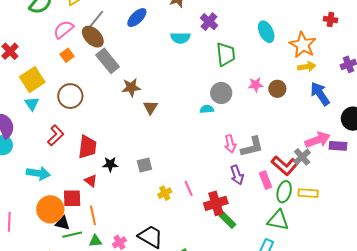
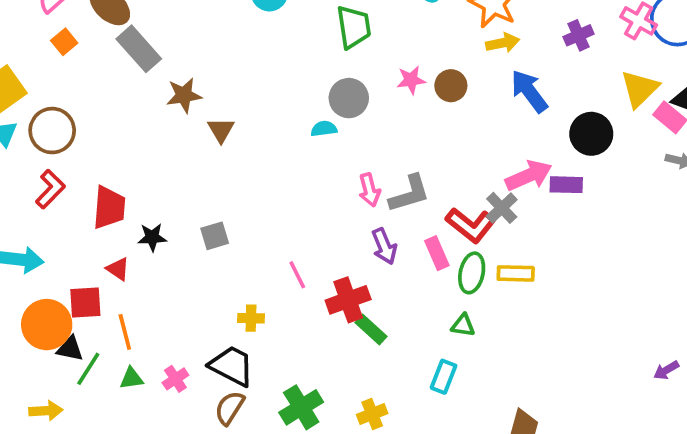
brown circle: (70, 96) -> (52, 131), moved
yellow cross: (165, 193) -> (251, 318), moved, turned 32
green triangle: (278, 220) -> (463, 325), size x0.6
green line: (72, 235) -> (88, 369), turned -42

